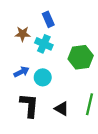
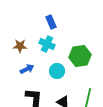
brown star: (23, 34) -> (20, 46), moved
cyan circle: (43, 77) -> (57, 71), moved

